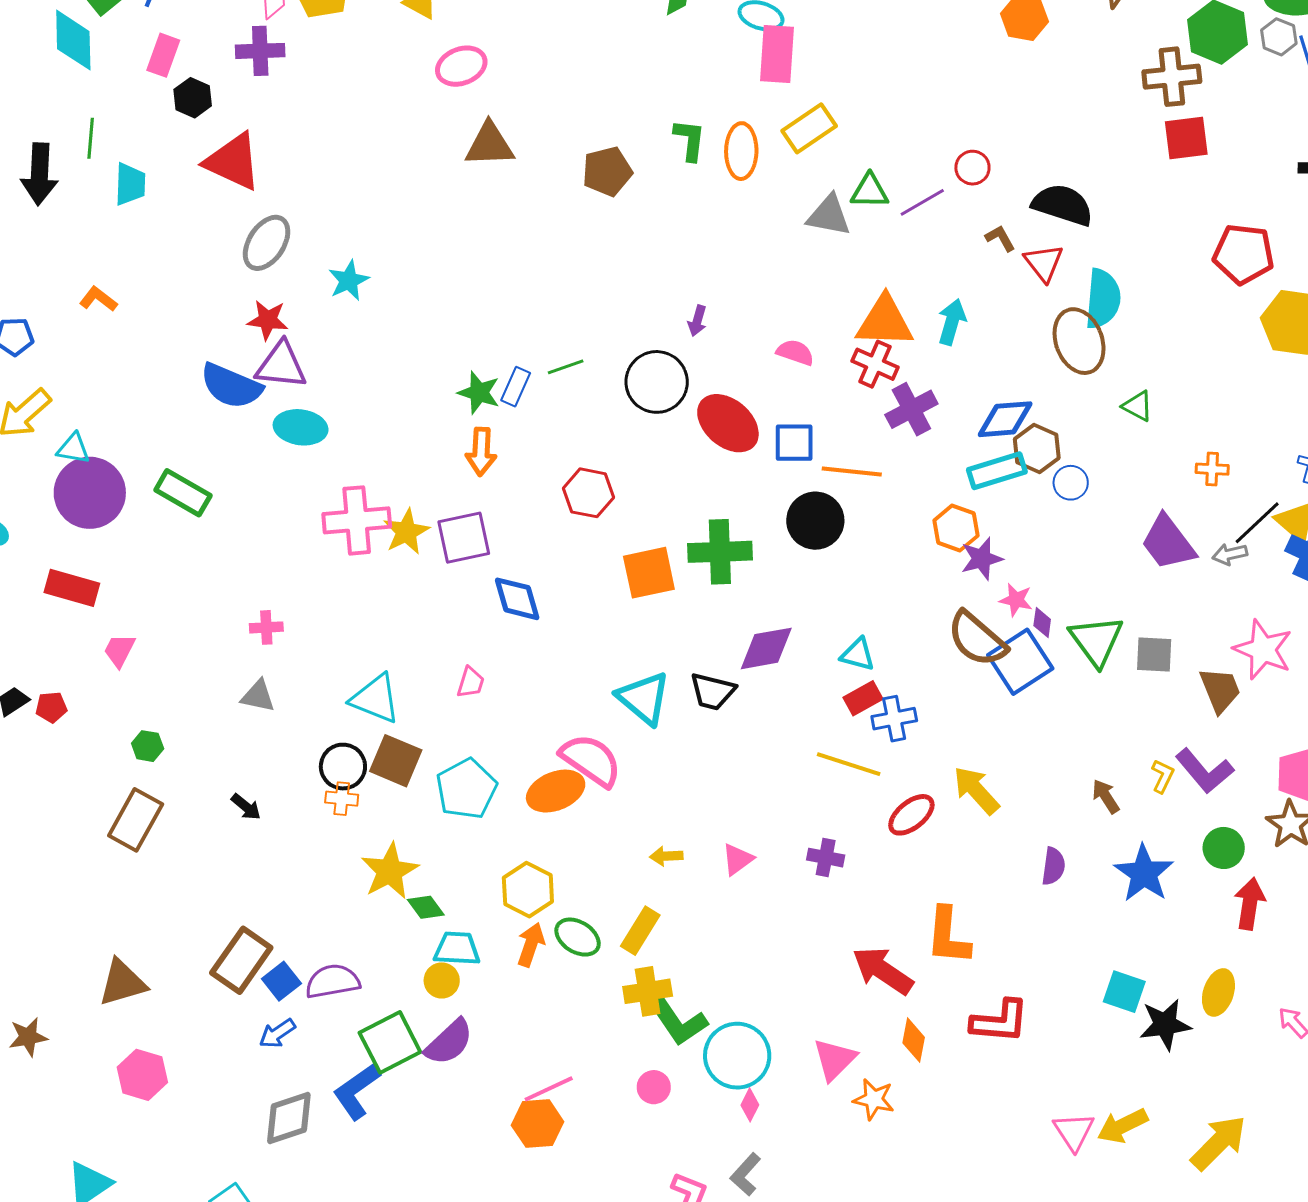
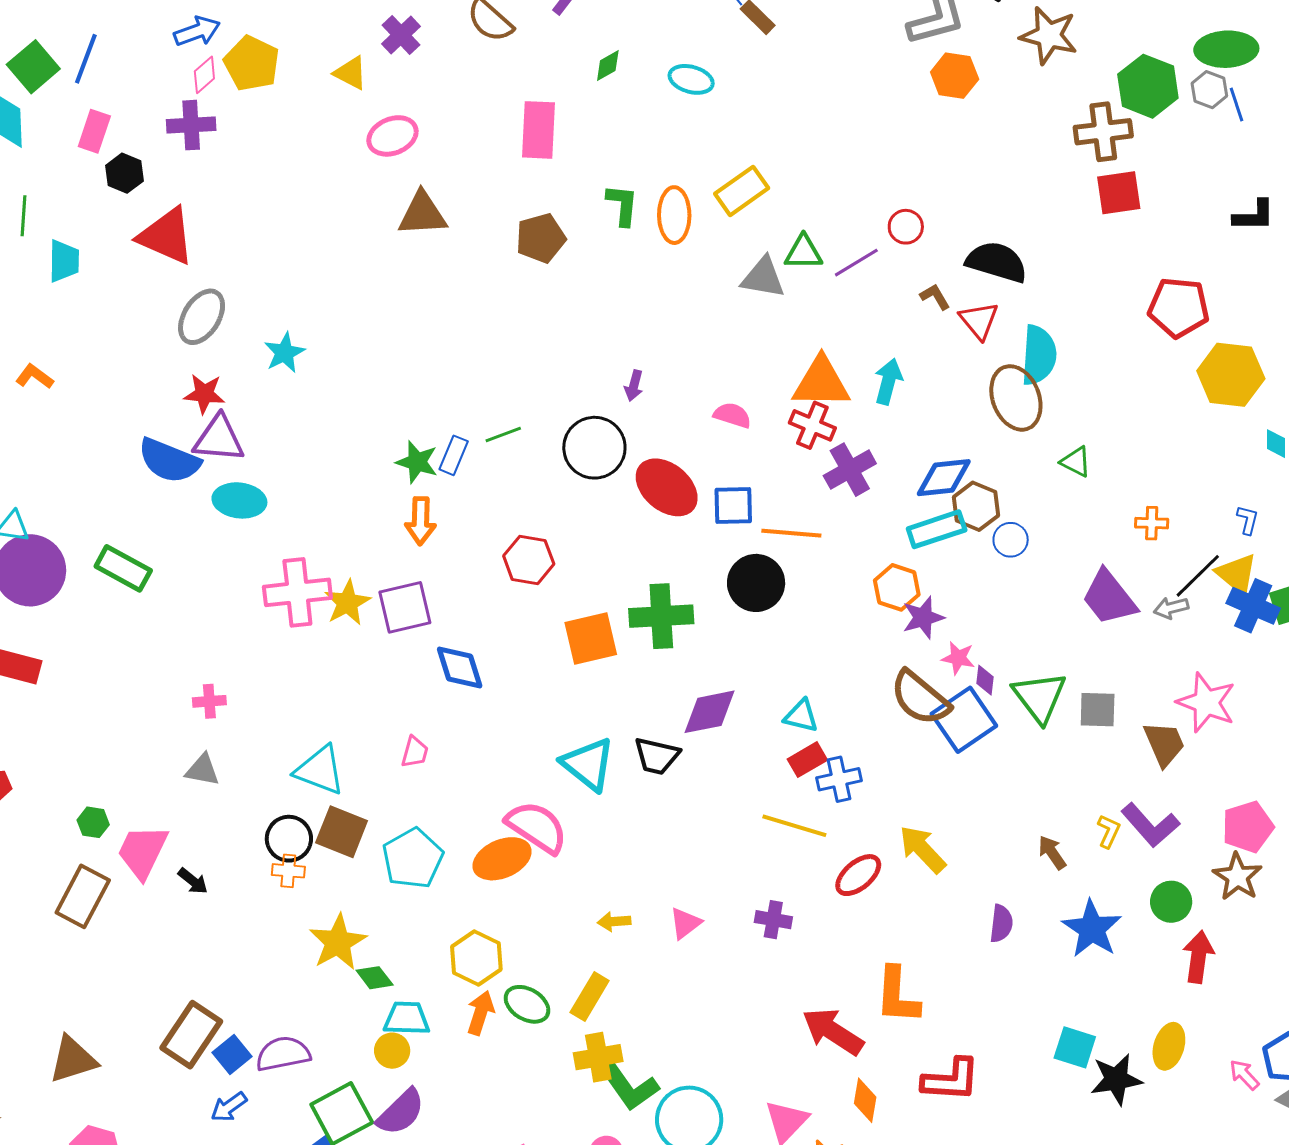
pink rectangle: (777, 54) -> (538, 130), moved
pink trapezoid: (119, 650) -> (142, 852), moved, size x1.6

